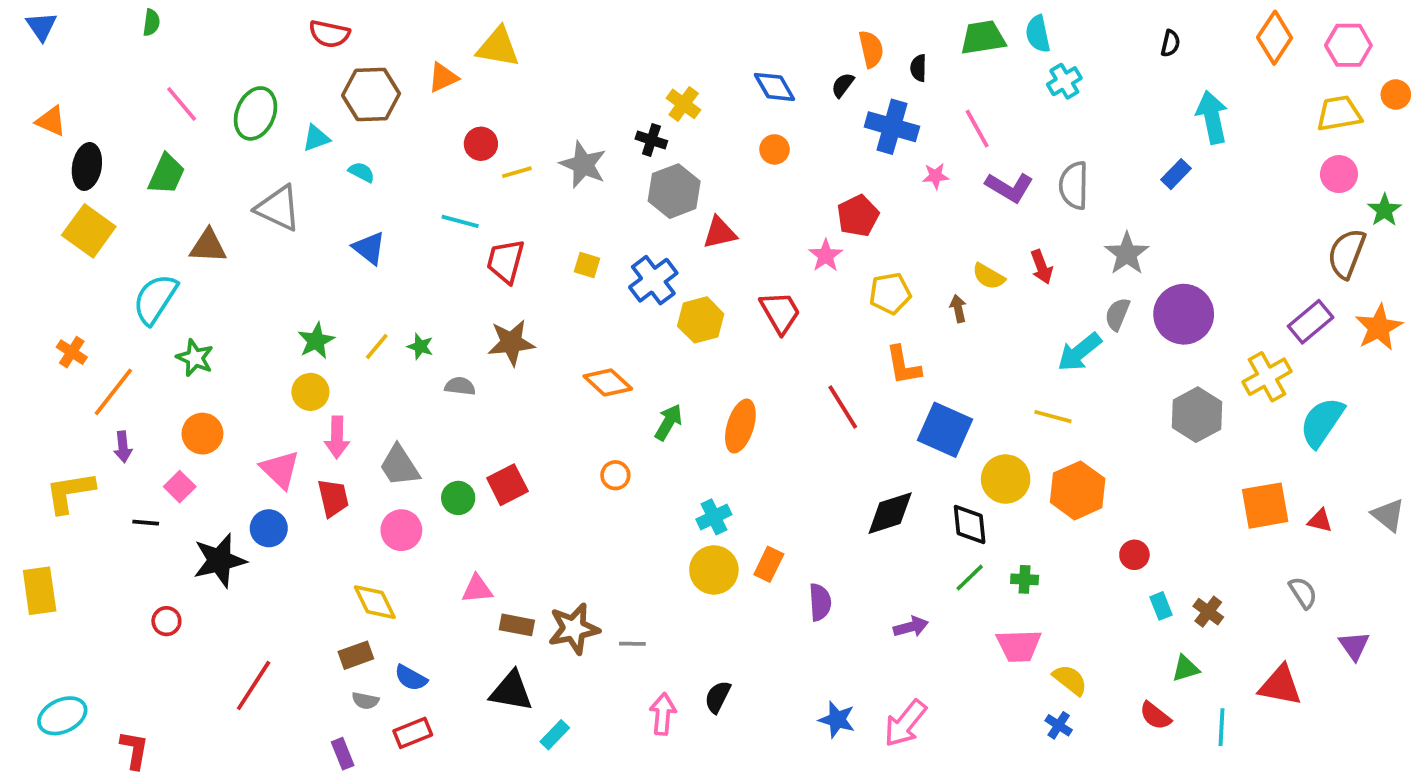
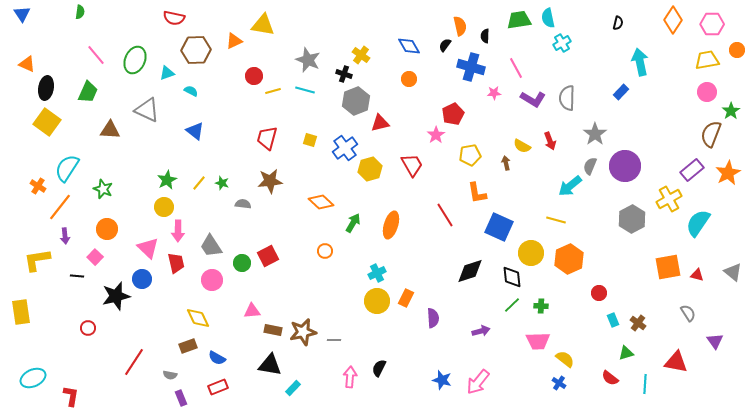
gray star: (583, 165) -> (308, 60), moved
cyan line: (460, 221) -> (305, 90), moved
cyan semicircle: (155, 299) -> (67, 168), moved
gray semicircle: (365, 701) -> (170, 375), moved

